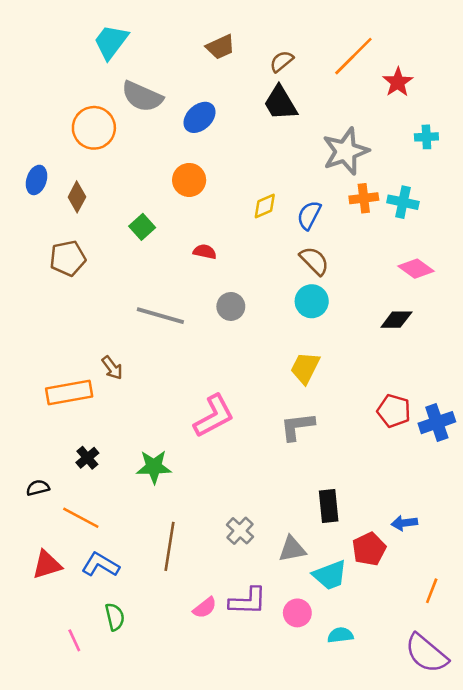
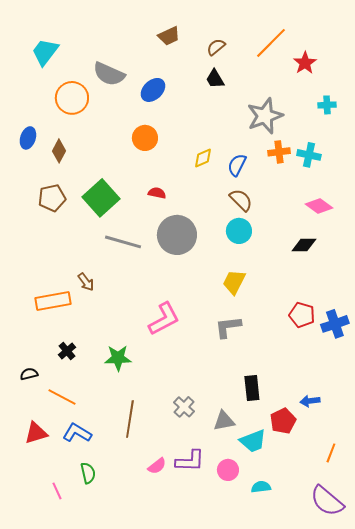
cyan trapezoid: (111, 42) -> (45, 52), moved
black trapezoid: (280, 103) -> (215, 79), size x0.7
green square: (142, 227) -> (101, 198), moved, size x1.8
gray circle: (231, 306) -> (177, 235), size x1.8

